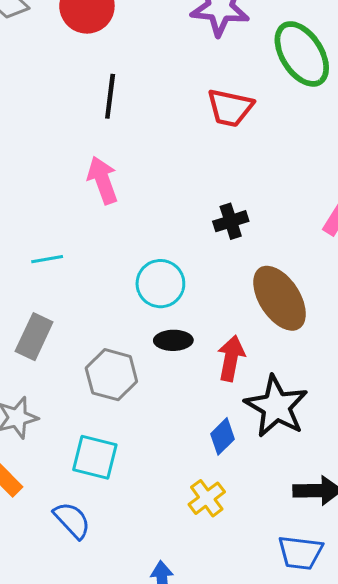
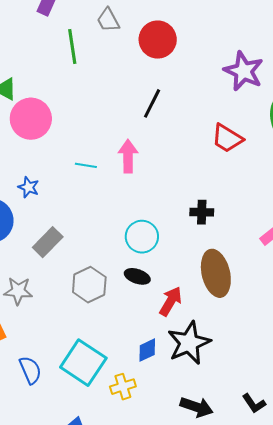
cyan line: (47, 259) -> (86, 165), moved
cyan square: (95, 457) -> (83, 363), moved, size x1.4

